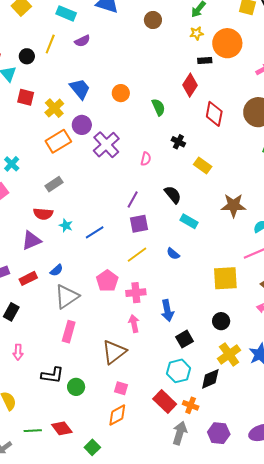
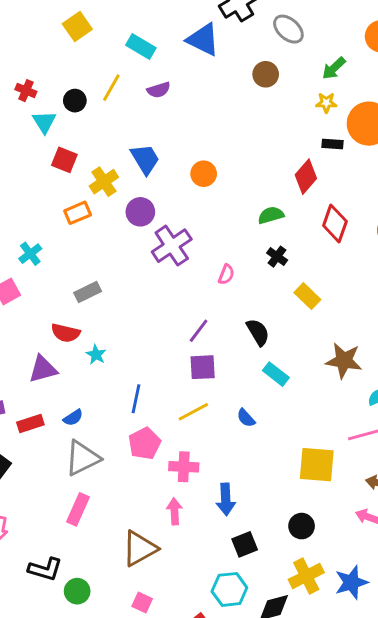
green semicircle: (158, 107) -> (271, 215), moved, turned -90
orange rectangle: (58, 141) -> (78, 213), moved, size x0.7
blue line: (95, 232) -> (136, 399), moved, turned -54

